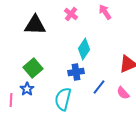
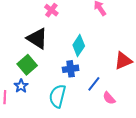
pink cross: (71, 14) -> (51, 10), moved
black triangle: (35, 25) -> (37, 38), moved, turned 30
pink semicircle: (123, 93) -> (109, 98), moved

